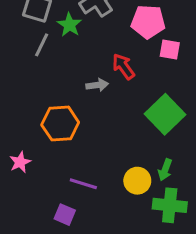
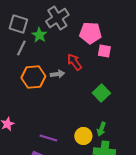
green square: (165, 114) -> (101, 93), size x0.7
orange hexagon: (60, 124) -> (33, 77), moved

